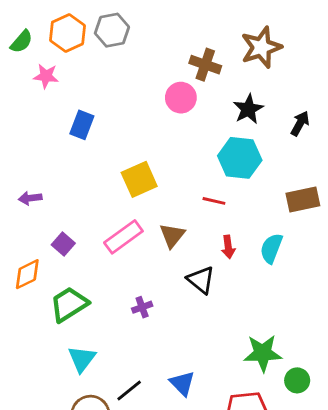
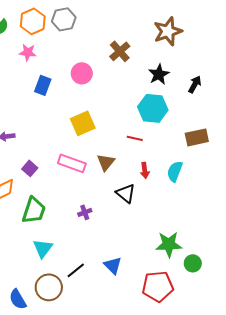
brown cross: (205, 65) -> (120, 51), moved, turned 30
pink star: (46, 76) -> (28, 52), moved
pink circle: (181, 98) -> (82, 73), moved
pink rectangle: (123, 237) -> (72, 163), turned 56
green trapezoid: (69, 304) -> (34, 210), turned 140

